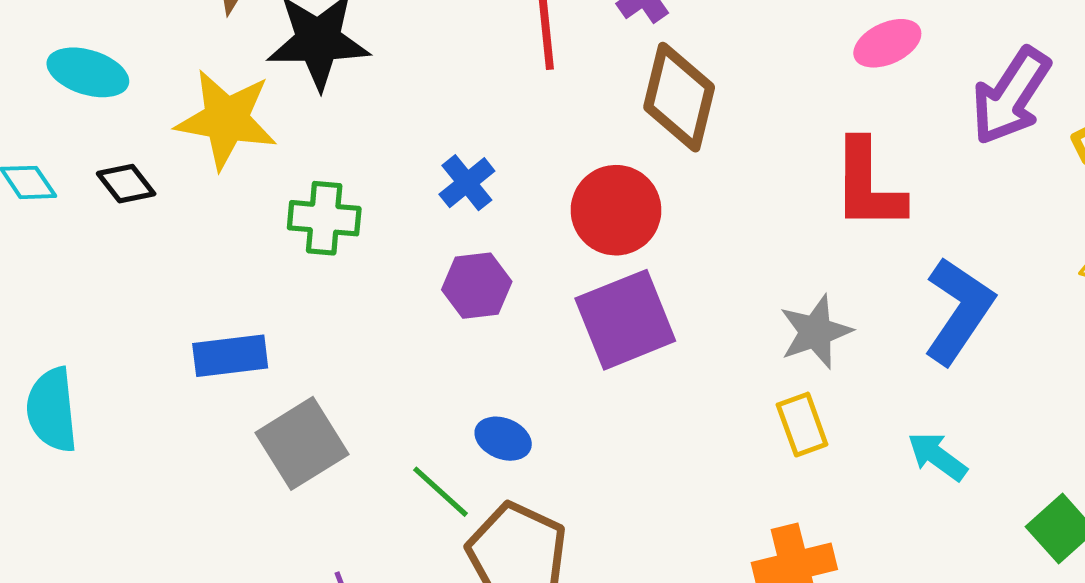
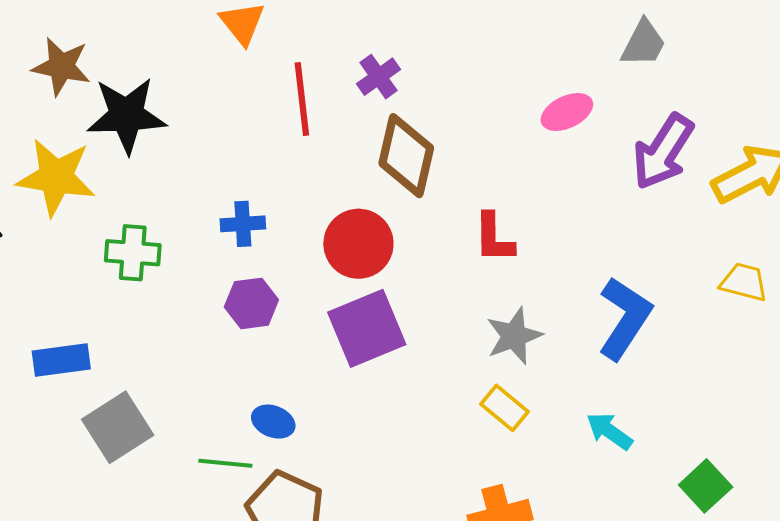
blue cross: (467, 183) -> (243, 224), turned 36
red L-shape: (868, 185) -> (494, 238), moved, size x0.7
yellow rectangle: (802, 425) -> (504, 408), turned -30
green line: (441, 492) -> (225, 463), turned -36

